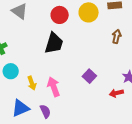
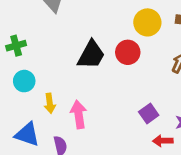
red circle: (60, 15) -> (128, 52), moved
purple square: (89, 76) -> (149, 114), moved
blue triangle: (20, 108) -> (27, 134), turned 30

